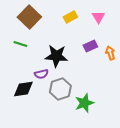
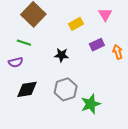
yellow rectangle: (70, 17) -> (76, 24), moved
black star: (56, 56) -> (61, 55), size x0.6
purple semicircle: (41, 74) -> (16, 62), moved

